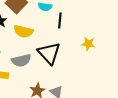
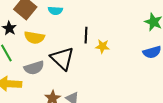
black line: (60, 21) -> (86, 35), moved

